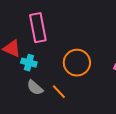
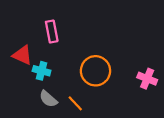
pink rectangle: (38, 28) -> (52, 31), size x0.7

